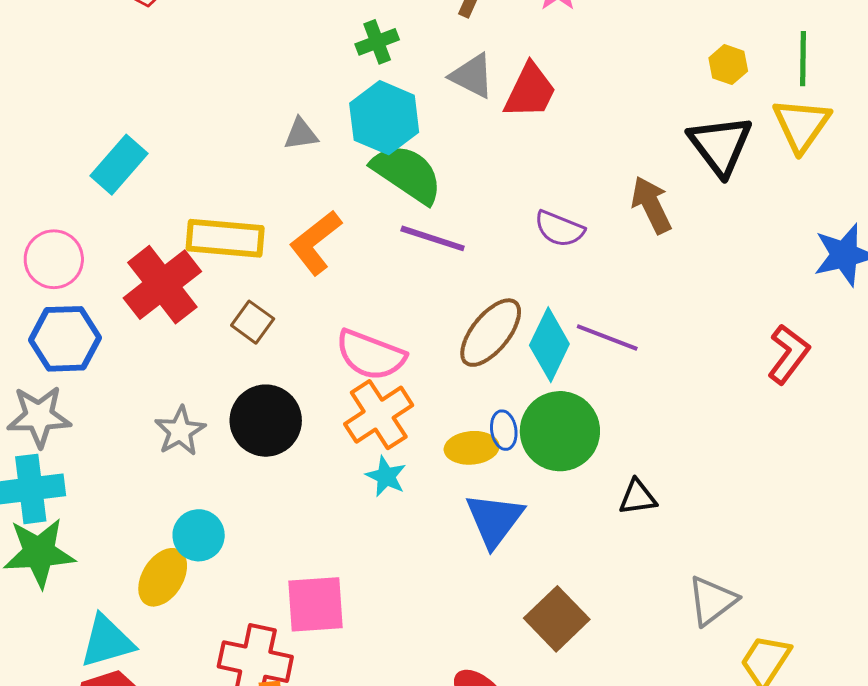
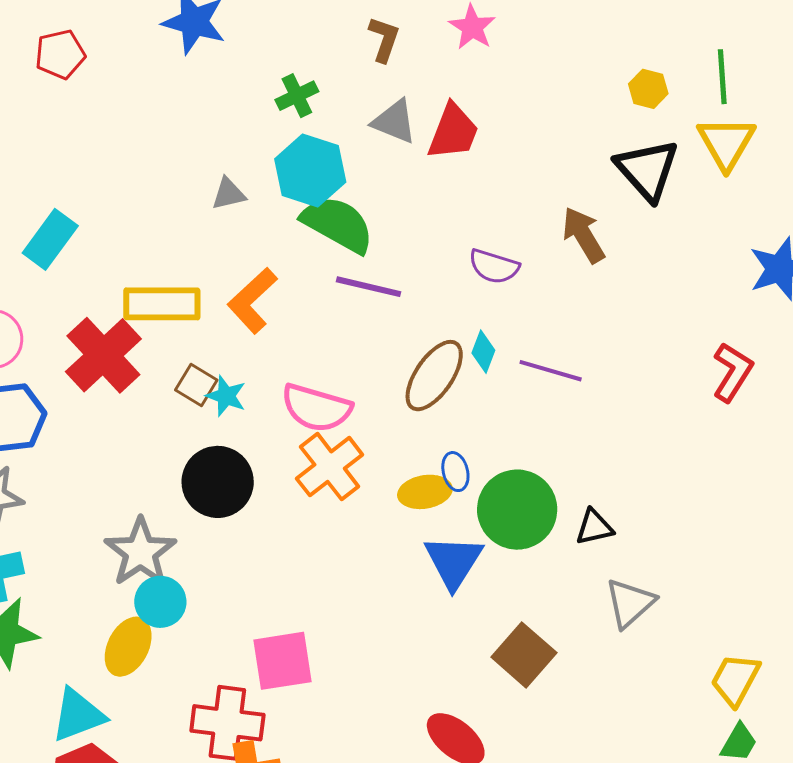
cyan diamond: (549, 345) -> (483, 352), moved, size x0.6
gray star: (180, 431) -> (140, 552), moved, size x1.4
green circle: (560, 431) -> (517, 510), moved
cyan star: (386, 476) -> (226, 396), moved
gray triangle: (712, 601) -> (630, 603), moved

